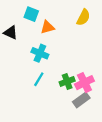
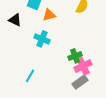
cyan line: (39, 79) -> (30, 76), moved
green cross: (67, 81) -> (75, 56), moved

